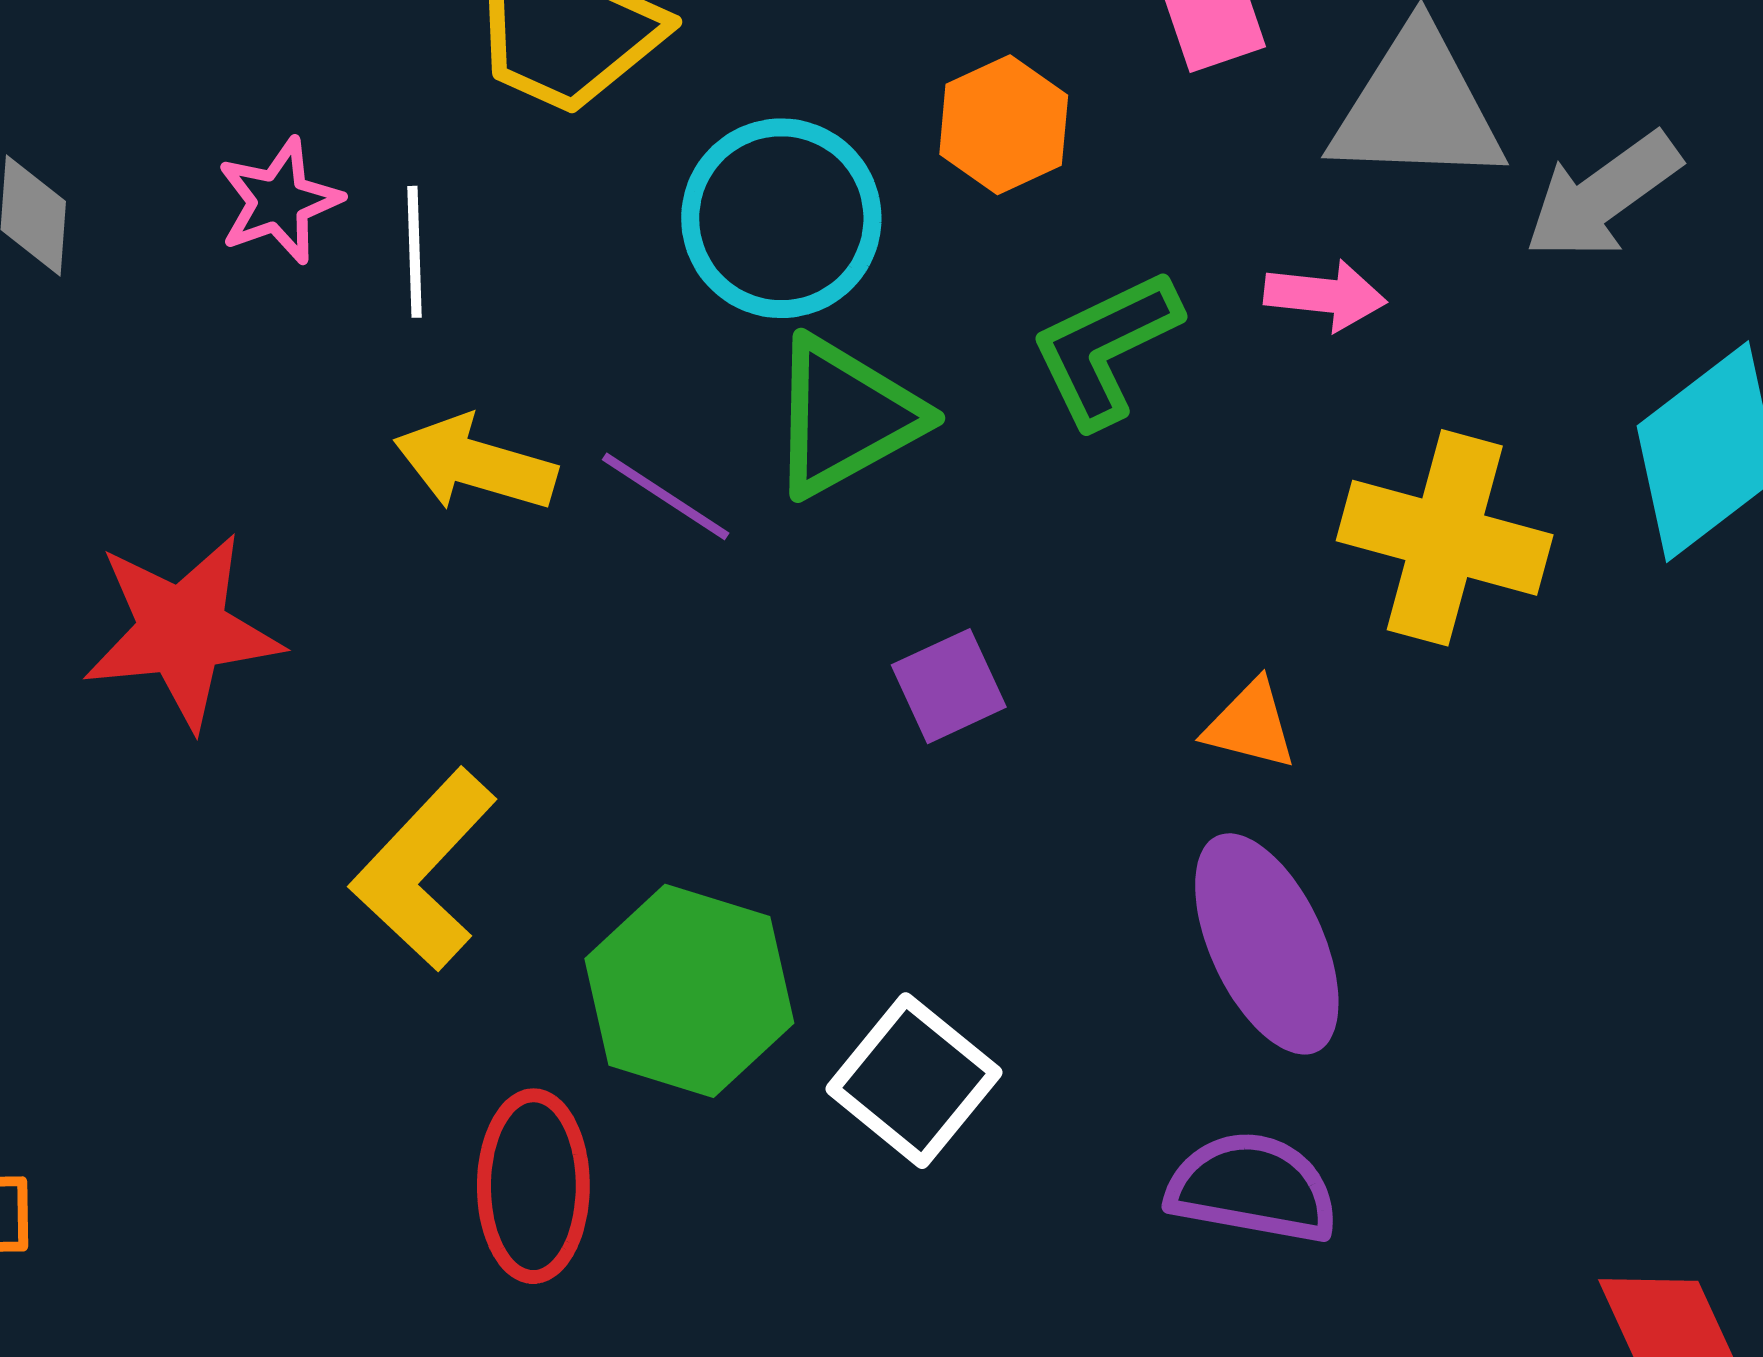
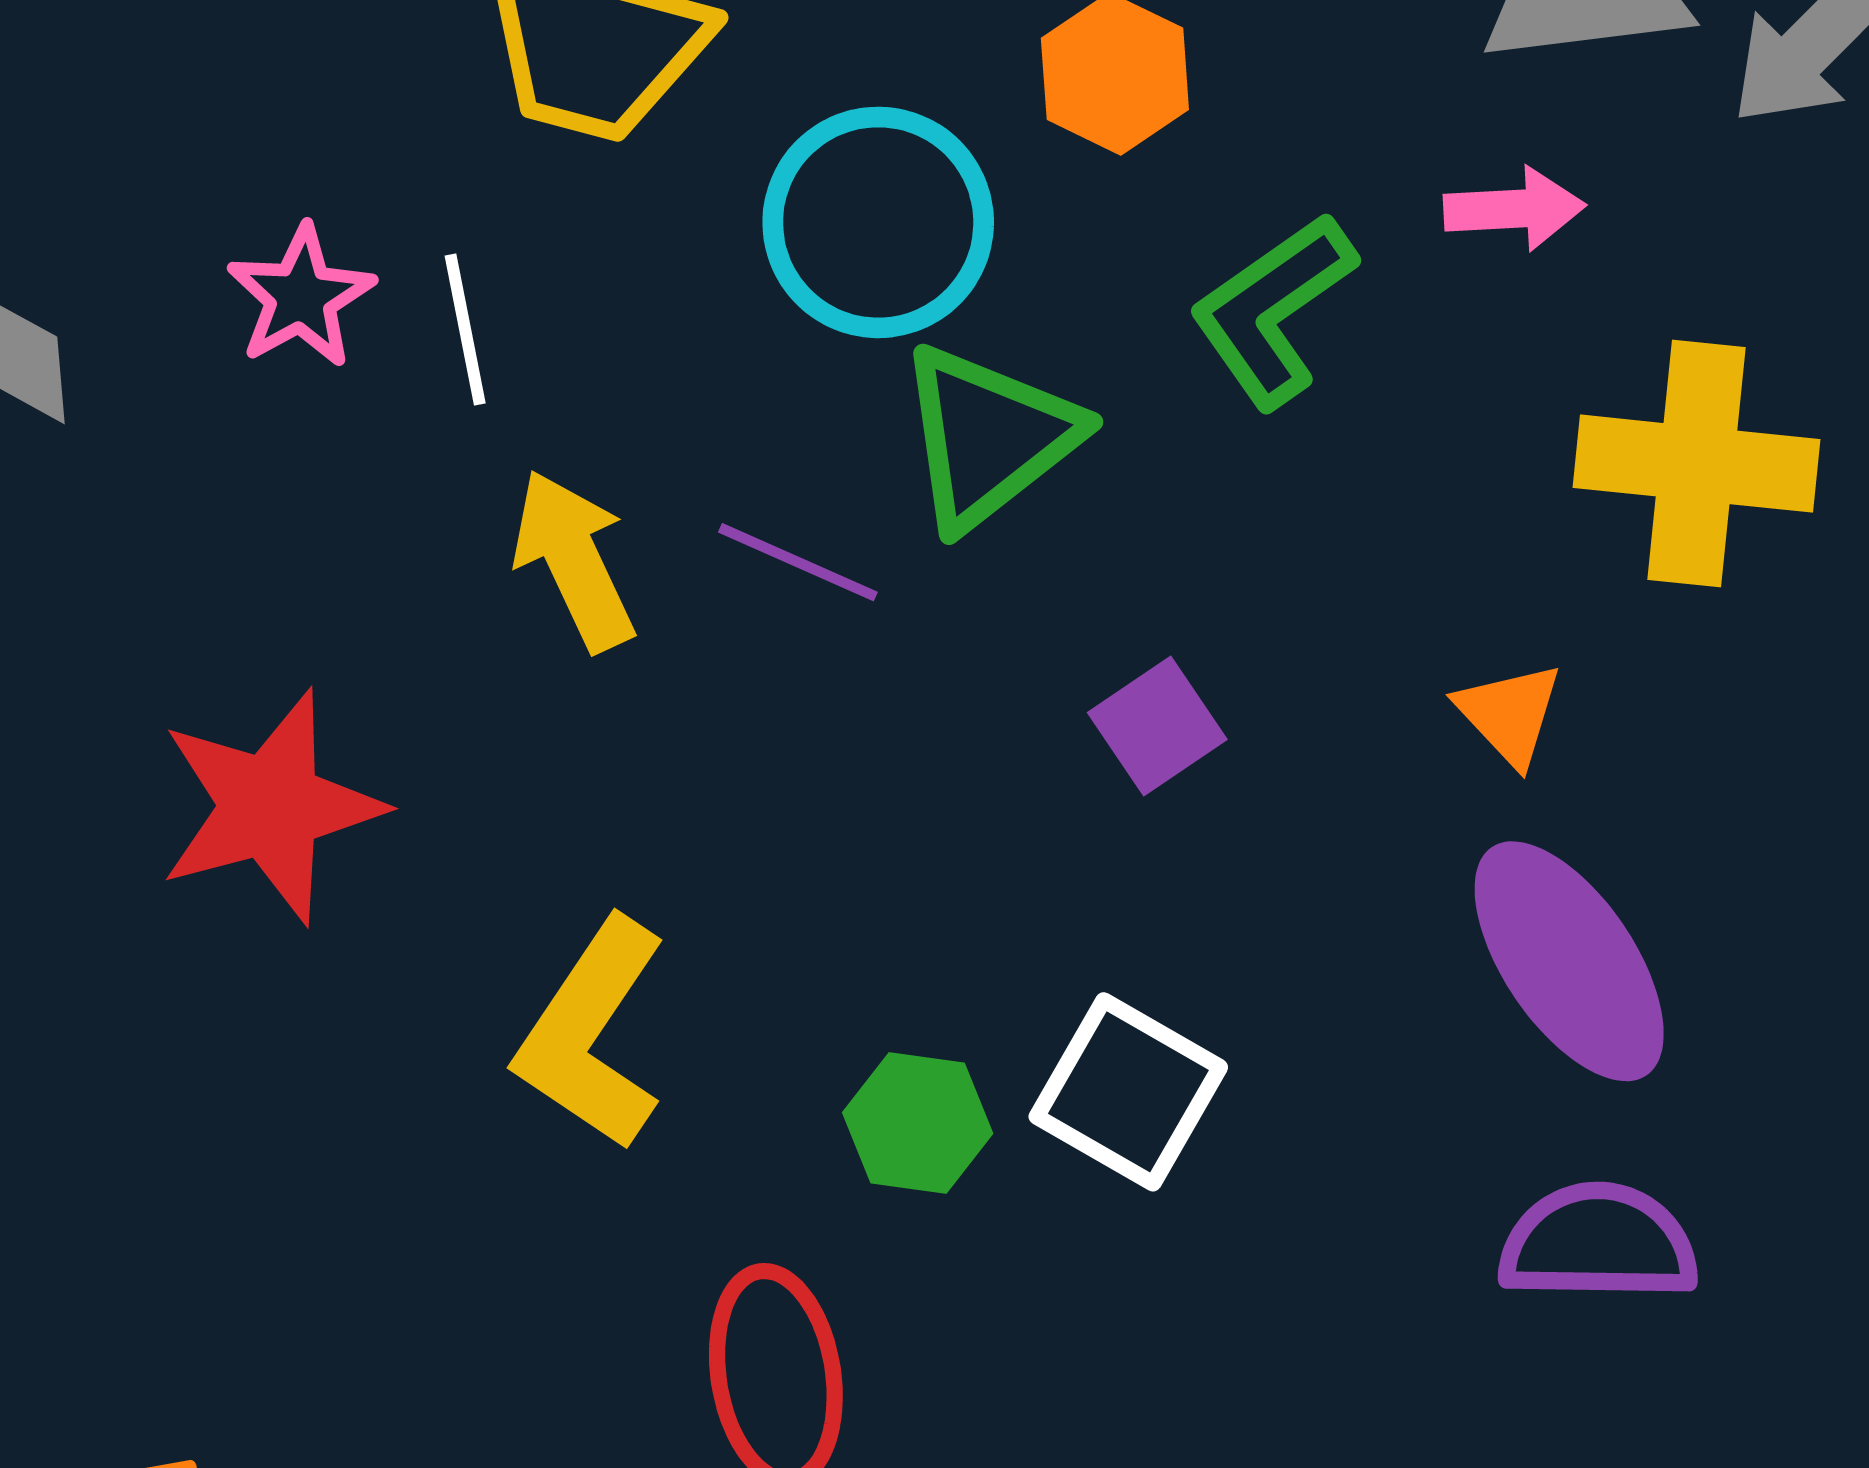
yellow arrow: (475, 464) -> (574, 560), turned 58
orange triangle: (1250, 725) -> (1509, 714), turned 42
green hexagon: (689, 991) -> (918, 1123), size x0.6
white square: (914, 1081) -> (1128, 1092), moved

